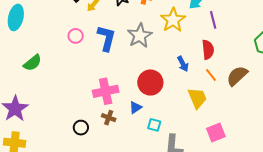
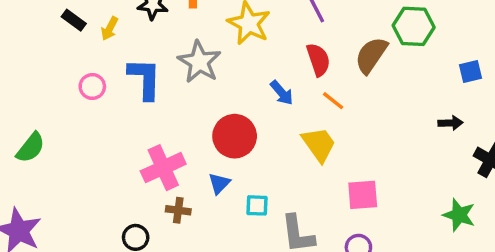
brown semicircle: (237, 76) -> (371, 55), moved
pink square: (216, 132) -> (363, 195), turned 30

